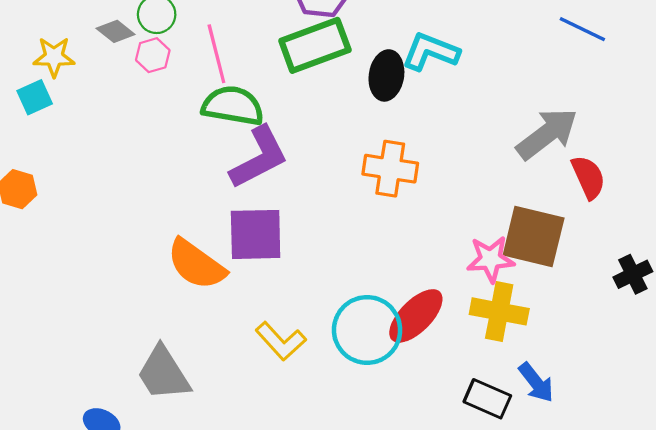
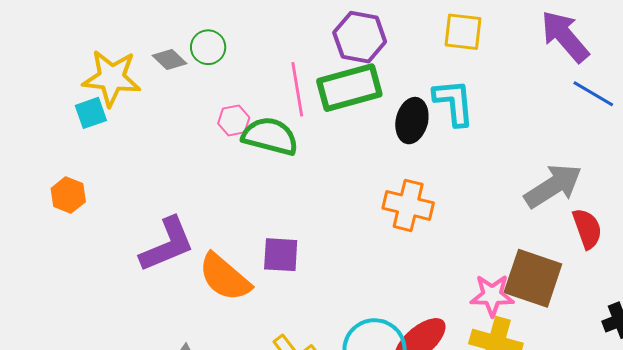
cyan L-shape: (431, 52) -> (454, 102), turned 58
pink line: (216, 54) -> (297, 89), moved
pink hexagon: (153, 55) -> (234, 120), moved
yellow star: (54, 57) -> (112, 78), size x1.5
purple L-shape: (259, 157) -> (167, 245), moved
purple square: (256, 234) -> (281, 255), size x0.7

